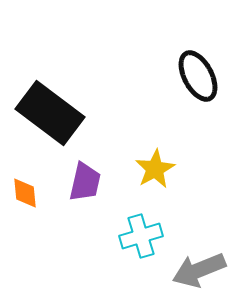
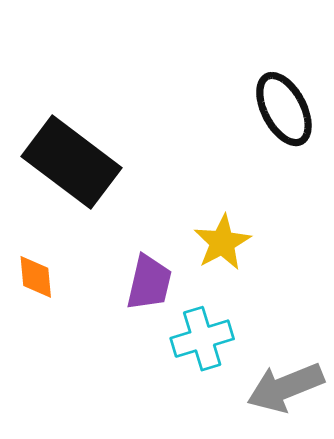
purple trapezoid: (85, 182) -> (149, 283), moved

